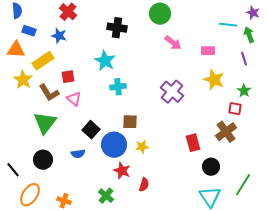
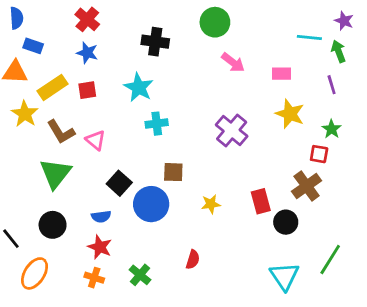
blue star: (59, 36) -> (87, 53), moved
red square: (68, 77) -> (87, 90), moved
yellow star: (142, 147) -> (211, 204), moved
black circle: (211, 167) -> (286, 222), moved
red star: (122, 171) -> (100, 247), moved
orange cross: (64, 201) -> (94, 278), moved

